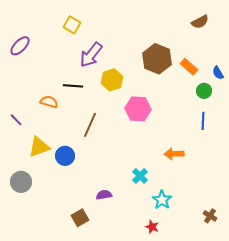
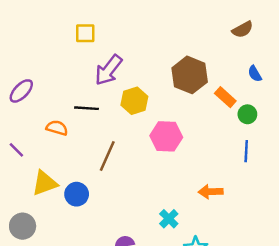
yellow square: (72, 25) -> (85, 33), turned -30
purple ellipse: (20, 46) -> (21, 91), moved
orange rectangle: (189, 67) -> (225, 97), moved
blue semicircle: (218, 73) -> (255, 74), moved

